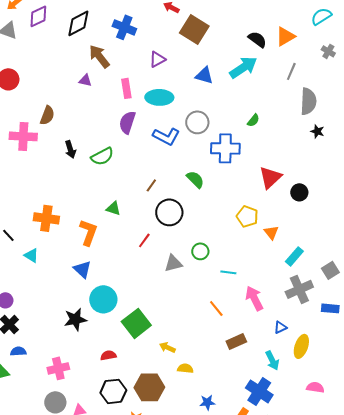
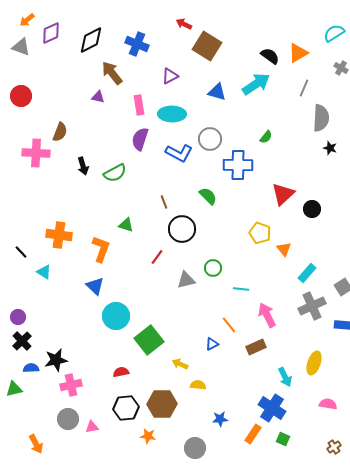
brown line: (151, 185) -> (164, 202), turned -56
black star: (75, 319) -> (56, 360), moved
blue triangle: (280, 327) -> (212, 344), moved
brown rectangle: (236, 341) -> (256, 347), moved

